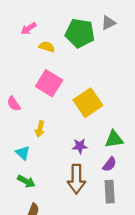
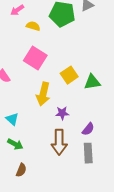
yellow square: (88, 103) -> (69, 75), size x0.7
yellow arrow: (40, 129) -> (43, 94), moved, size x1.6
green triangle: (114, 139) -> (92, 82), moved

